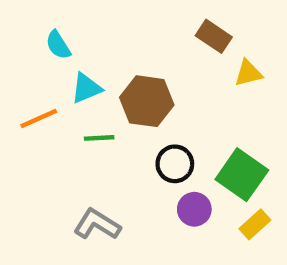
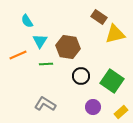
yellow triangle: (248, 73) -> (115, 34), size x1.5
cyan triangle: (86, 88) -> (40, 41), turned -35
purple circle: (194, 209) -> (93, 107), moved
yellow rectangle: (255, 224) -> (121, 112), moved

